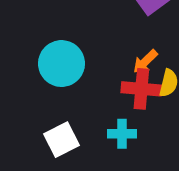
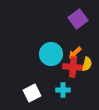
cyan circle: (62, 64) -> (51, 54), moved

